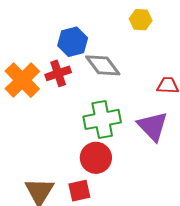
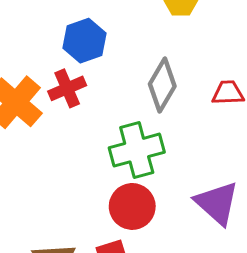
gray diamond: (103, 65) -> (162, 85), moved, turned 72
purple triangle: (153, 126) -> (217, 203), moved

